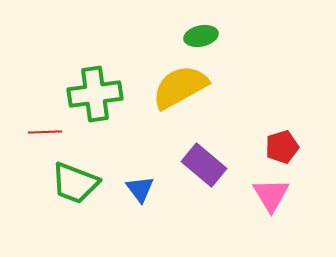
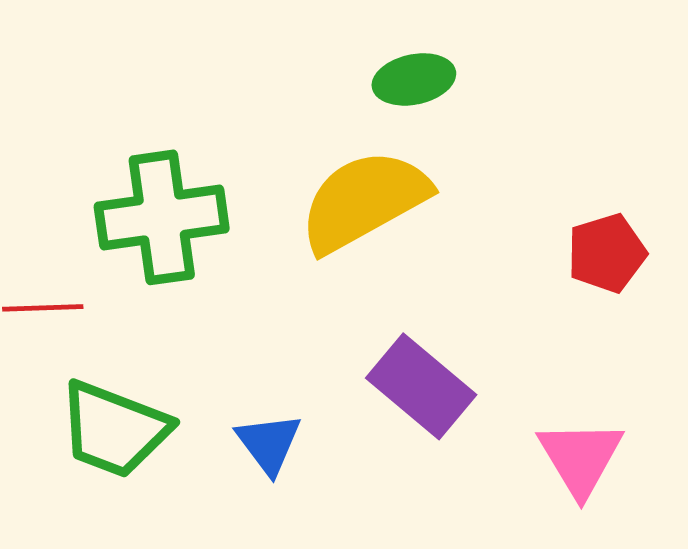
red pentagon: (282, 147) -> (607, 253), moved

